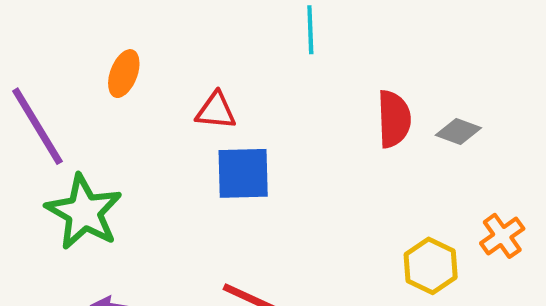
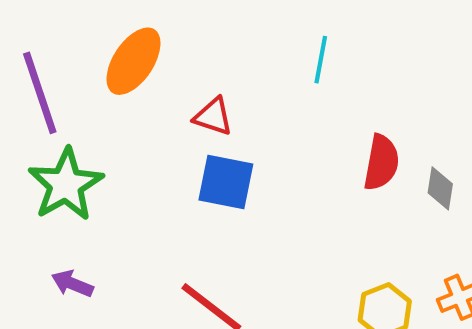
orange ellipse: (124, 74) -> (133, 61), size x1.5
gray diamond: (458, 132) -> (440, 188), turned 66

